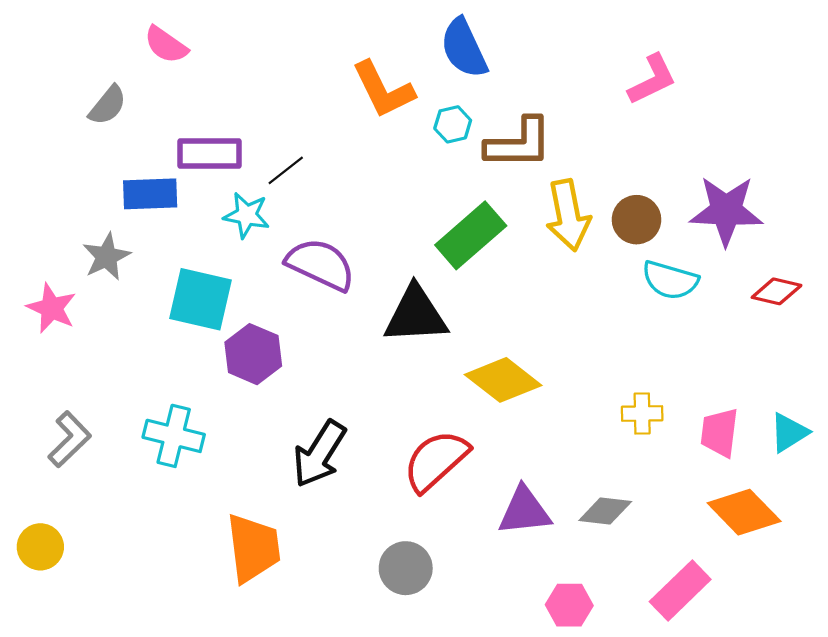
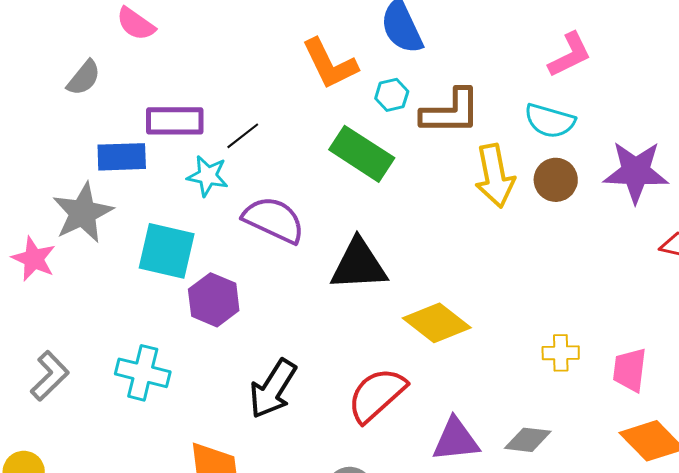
green rectangle: (471, 235) -> (362, 154), moved, turned 74
gray star: (106, 257) -> (83, 213), size x1.4
cyan semicircle: (670, 280) -> (550, 121), moved

